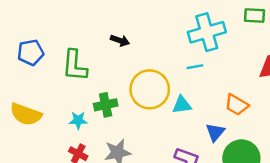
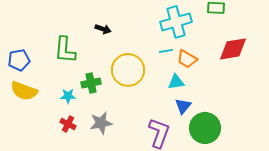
blue pentagon: (31, 52) -> (19, 60), moved
cyan triangle: (182, 105) -> (176, 82), moved
orange trapezoid: (237, 105) -> (187, 59), moved

